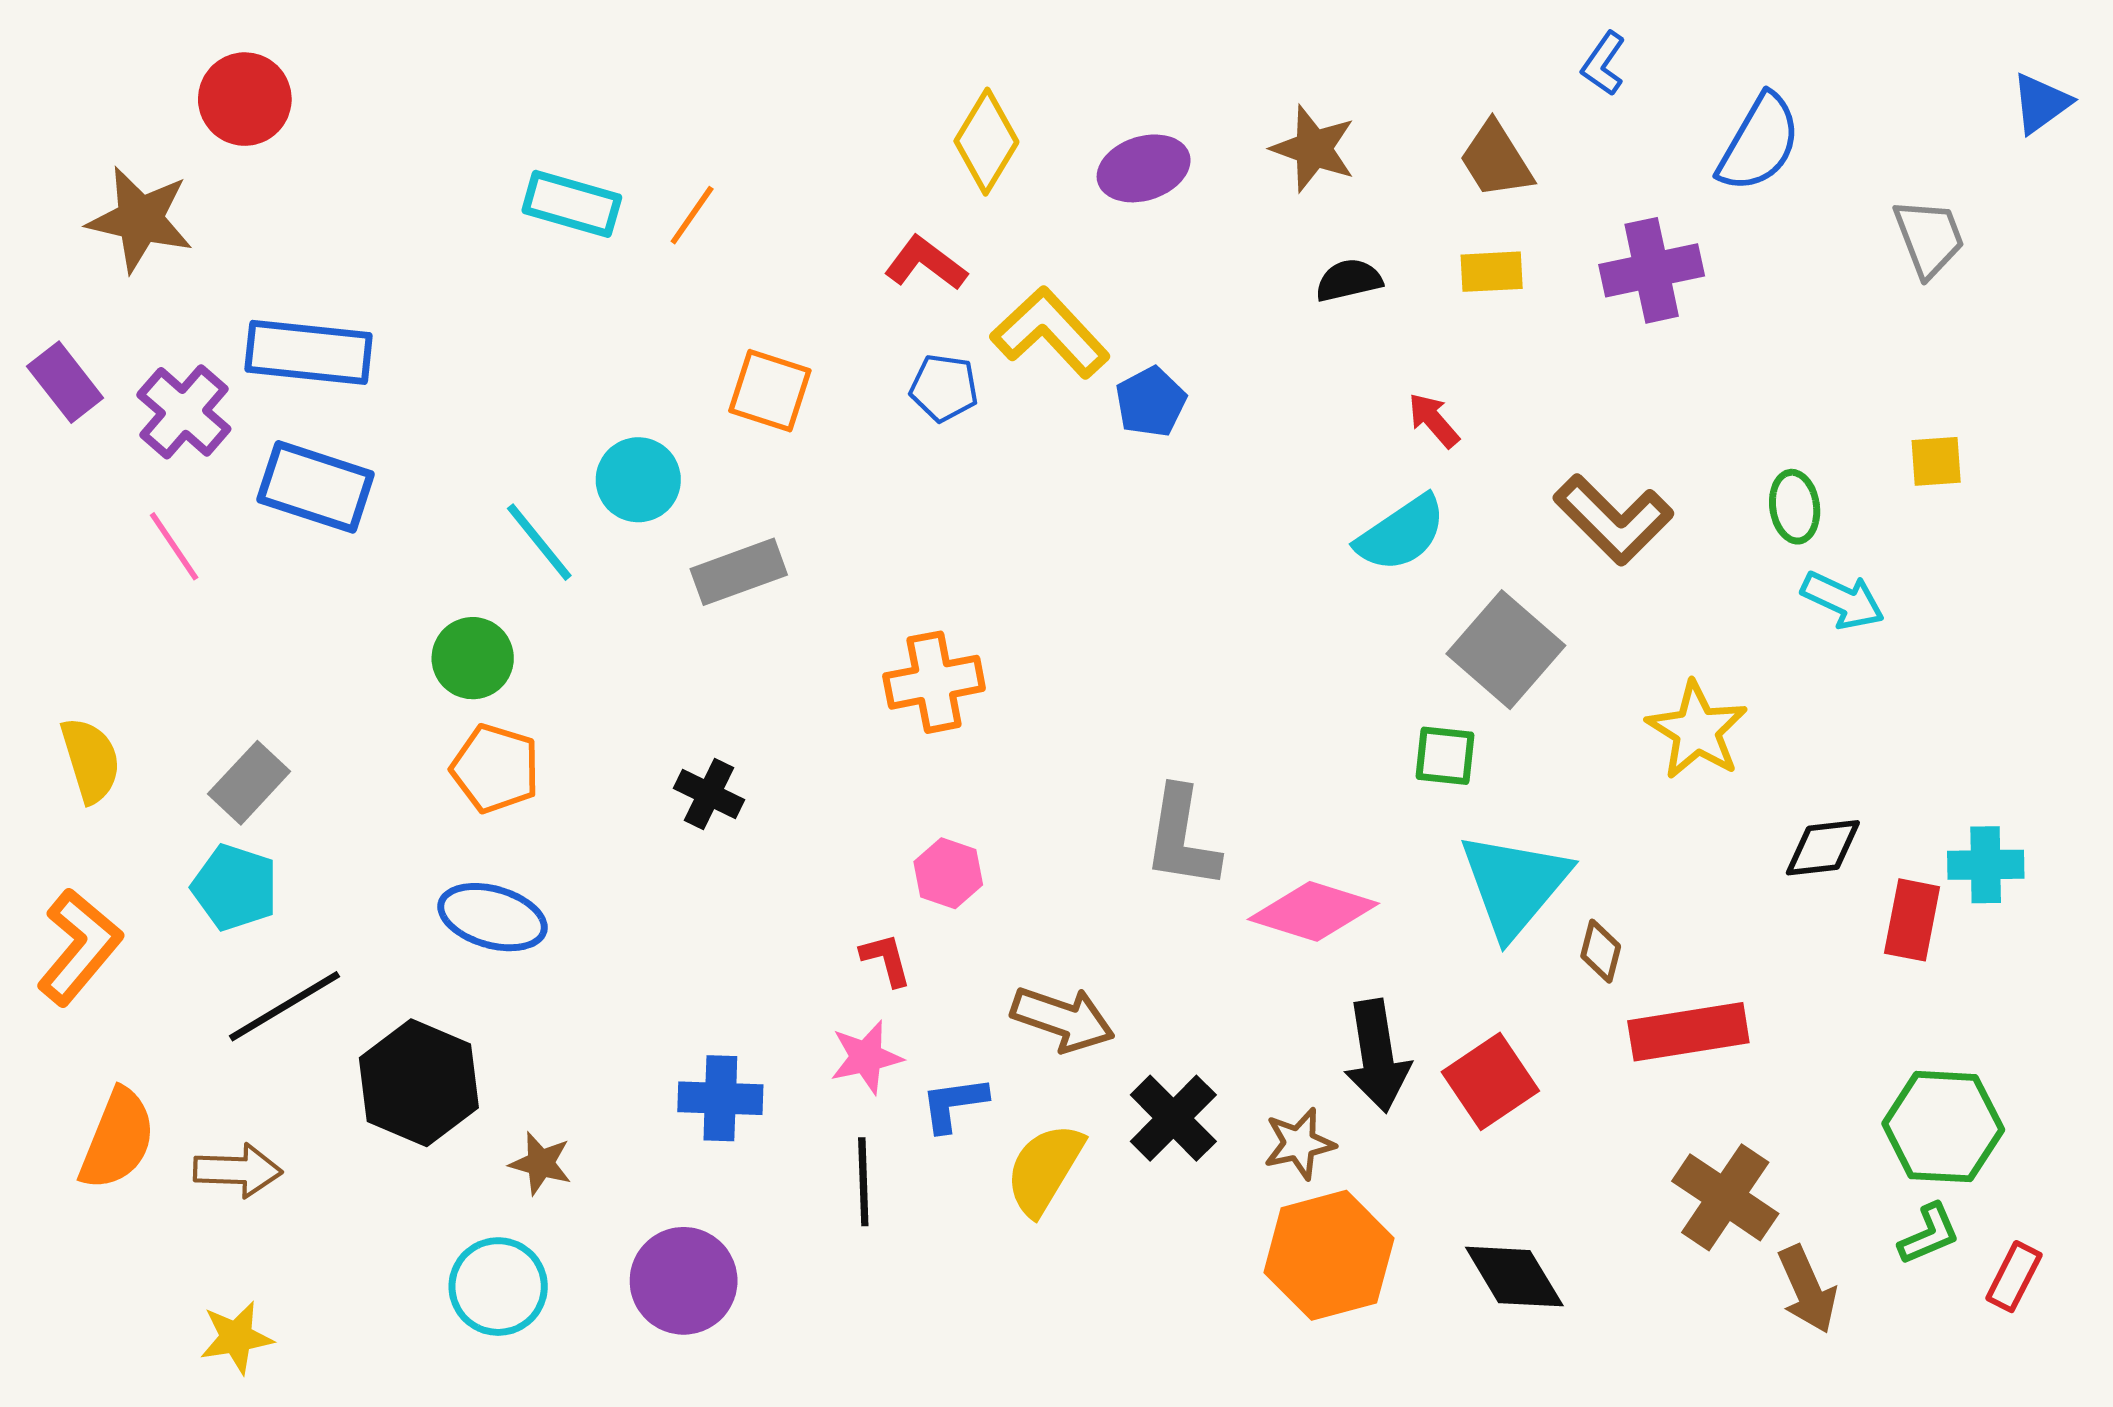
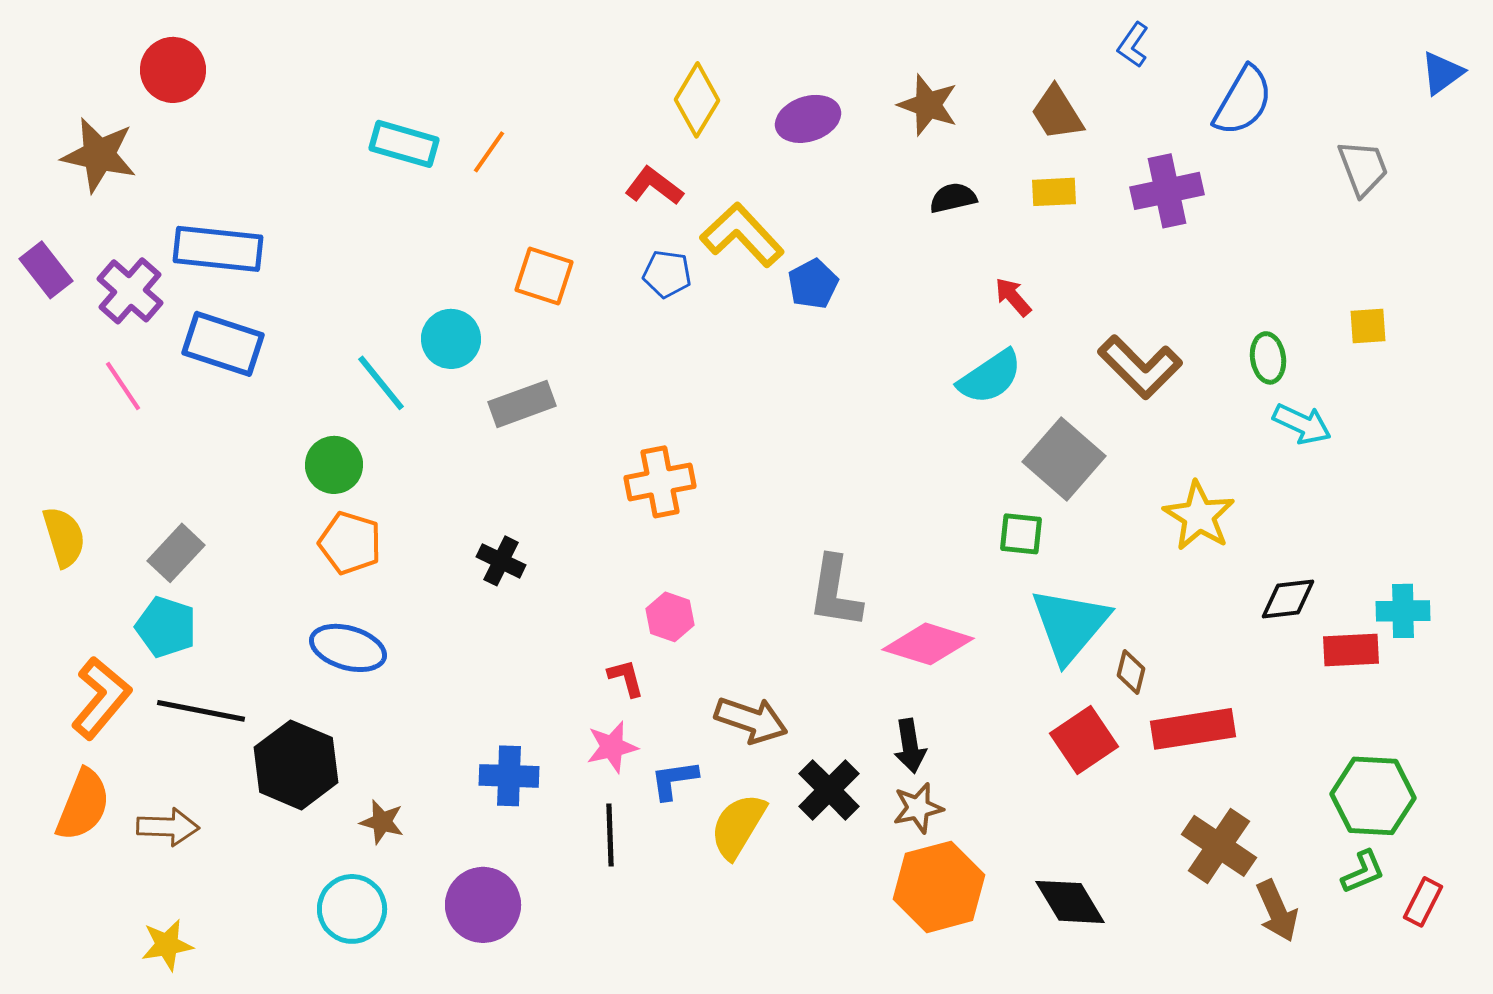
red rectangle: (1912, 920) -> (1351, 650), turned 76
orange L-shape: (79, 947) -> (101, 698), moved
black line: (284, 1006) -> (201, 711), turned 42
black arrow: (1377, 1056) -> (910, 746), moved, size x0.7
red square: (1490, 1081) -> (1084, 740), moved

